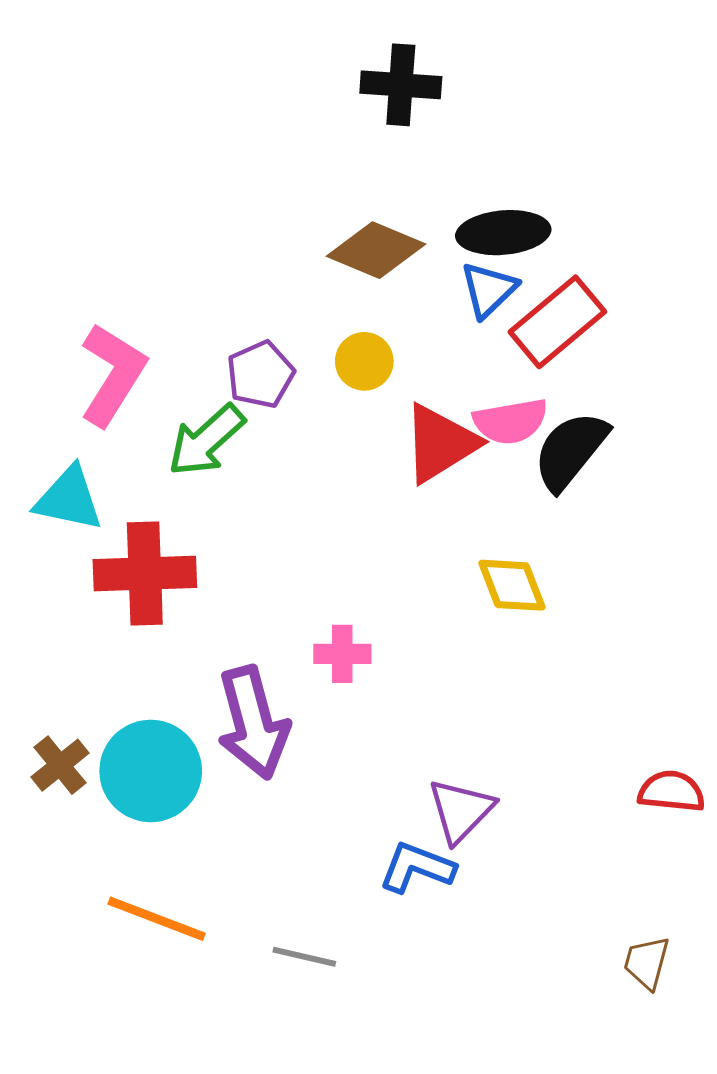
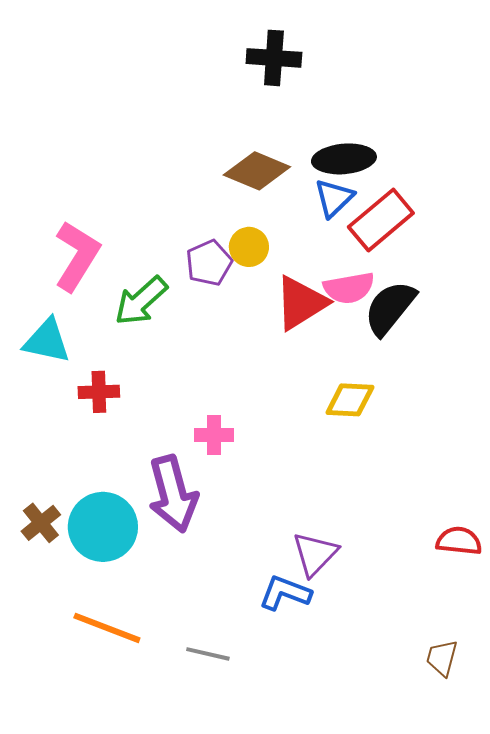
purple pentagon: (260, 375) -> (209, 263), moved
red cross: (145, 573) -> (99, 392), size x0.6
yellow diamond: (512, 585) -> (350, 400), turned -66
pink cross: (342, 654) -> (214, 435), moved

